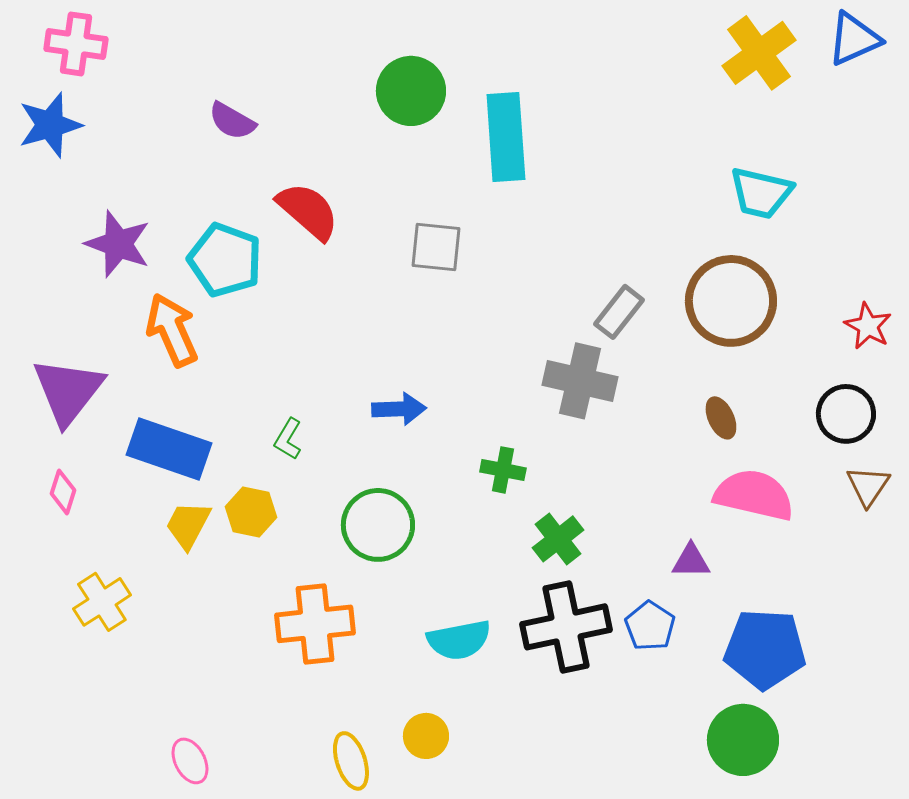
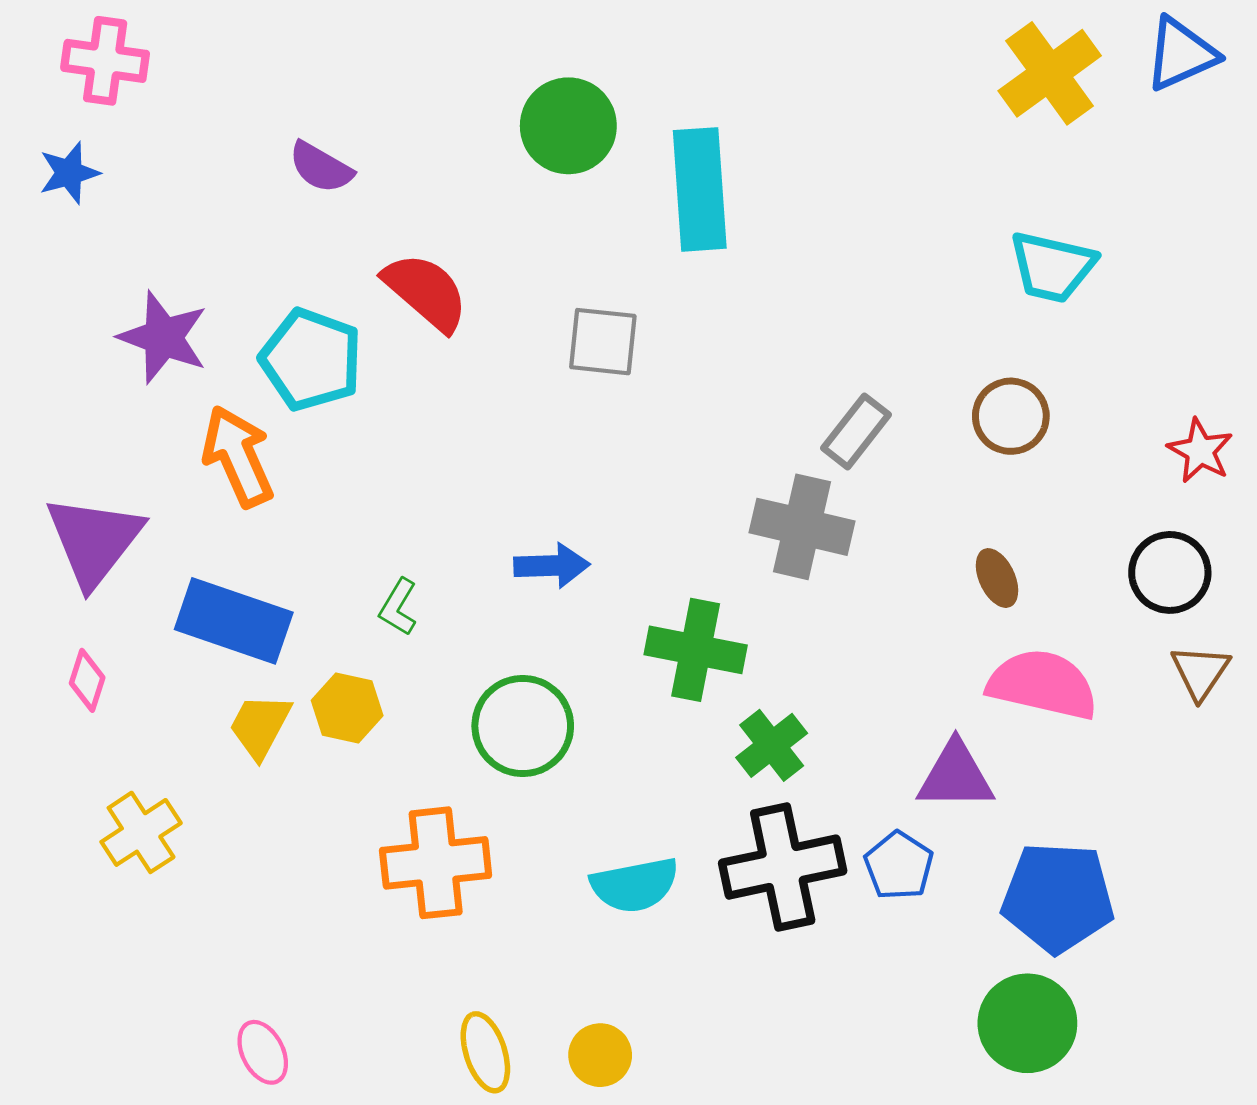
blue star: (50, 125) -> (69, 173), size x0.7
brown circle: (731, 301) -> (1011, 416), size x0.6
green cross: (503, 470) -> (696, 650), size x1.6
purple triangle: (691, 561) -> (956, 776), size x1.5
yellow circle: (426, 736) -> (600, 1055), moved

